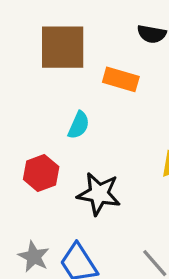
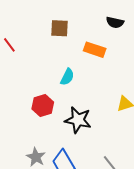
brown square: (63, 47) -> (59, 28), size x0.6

